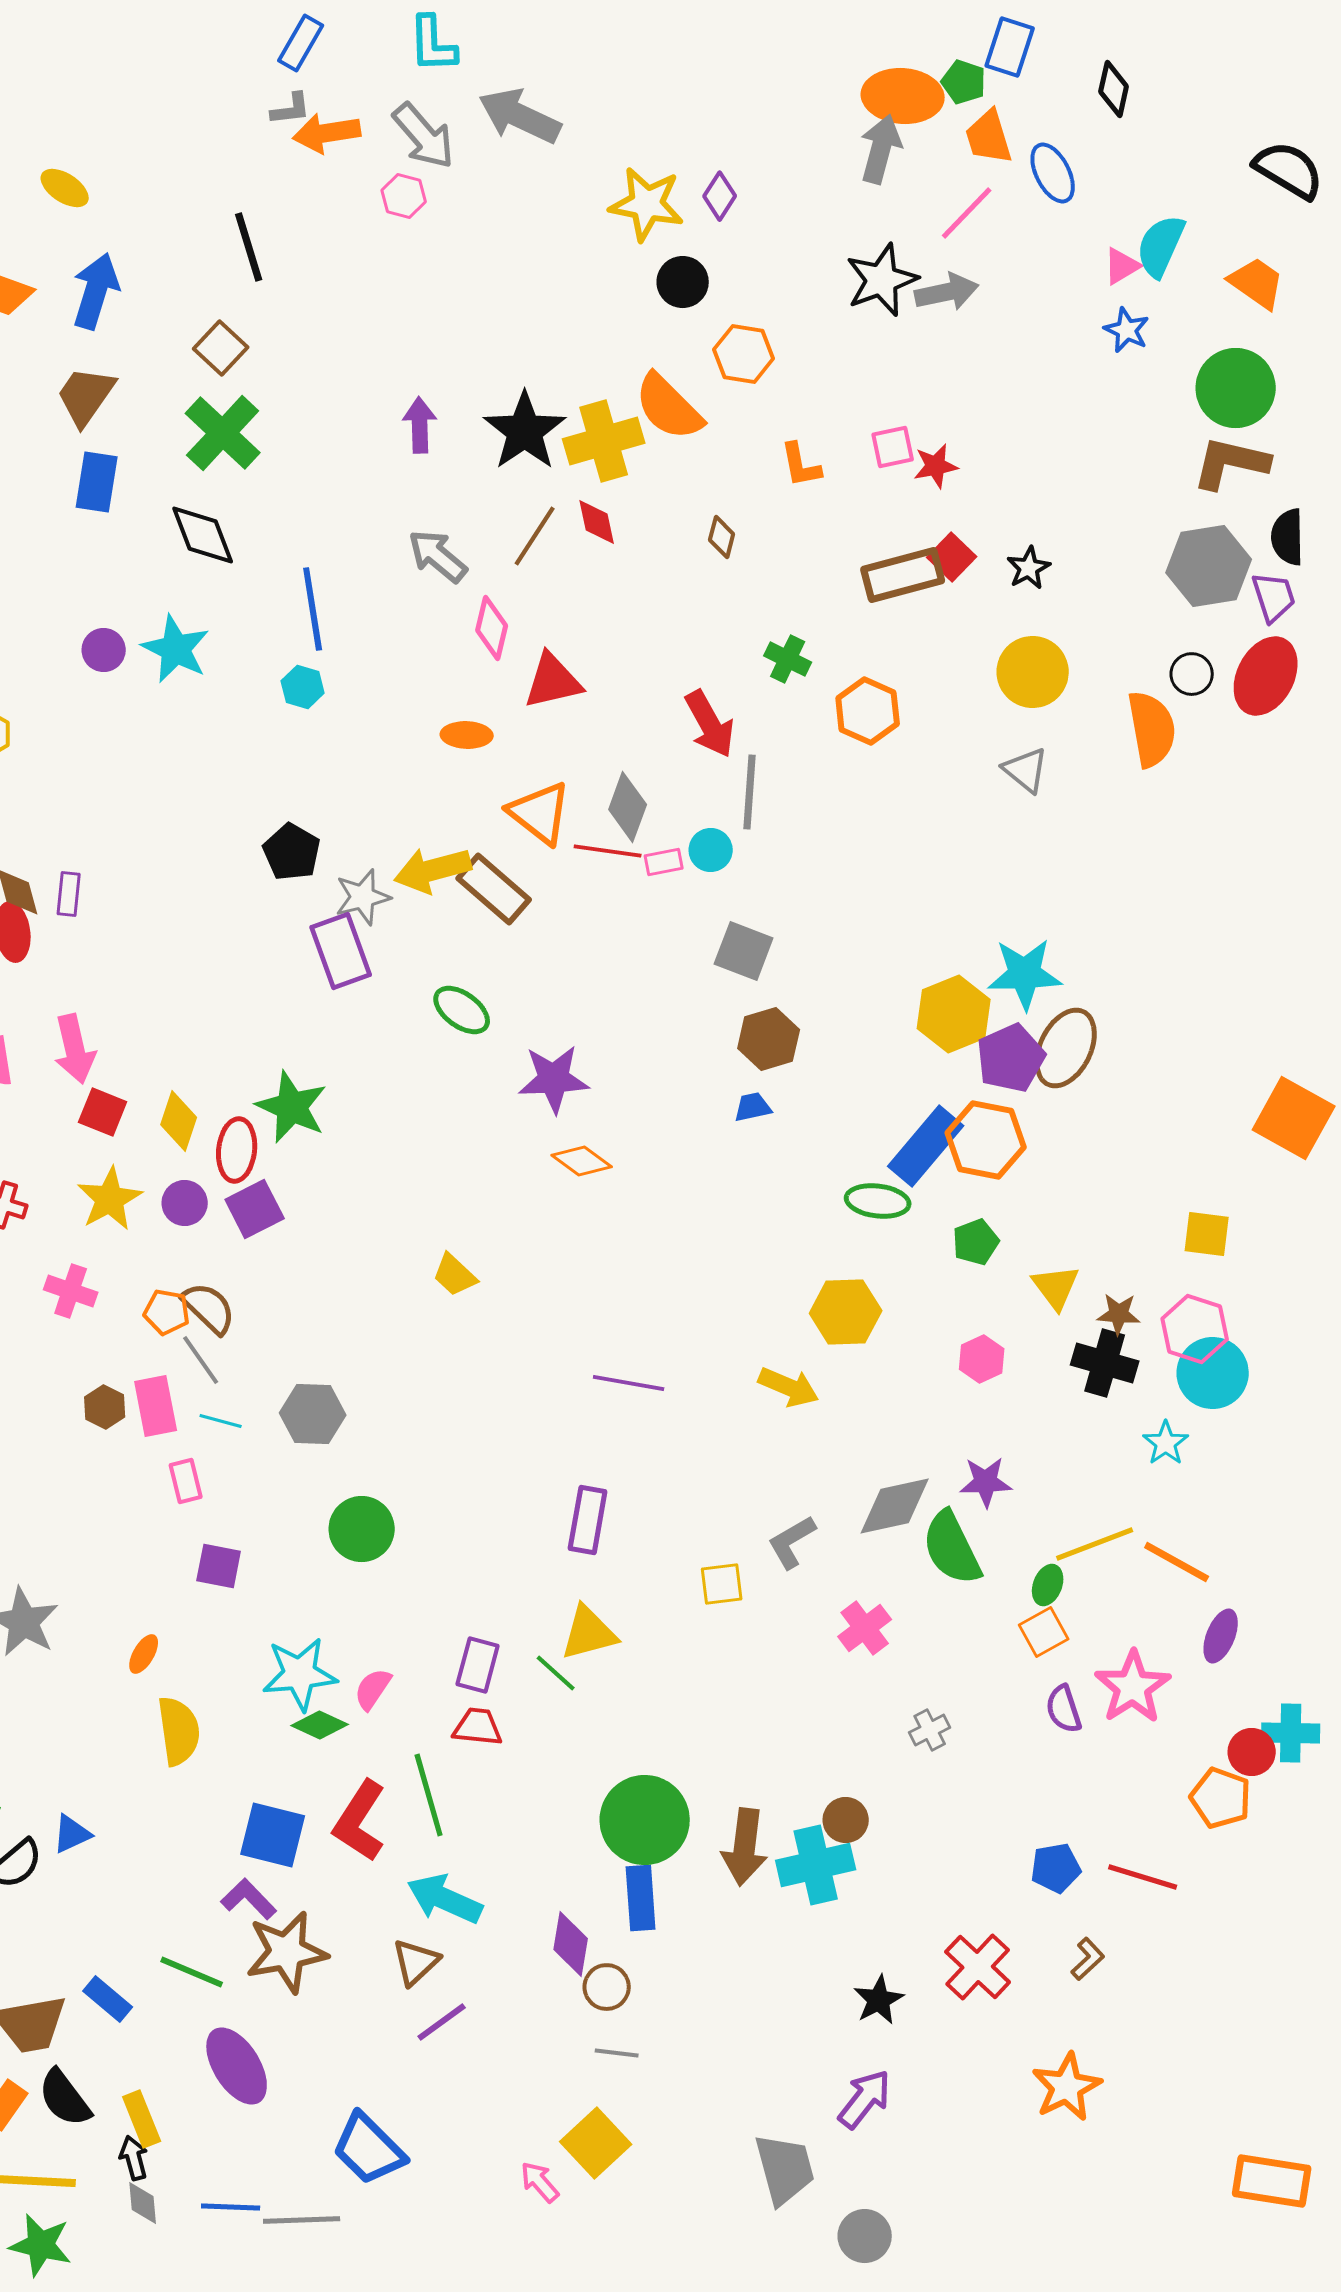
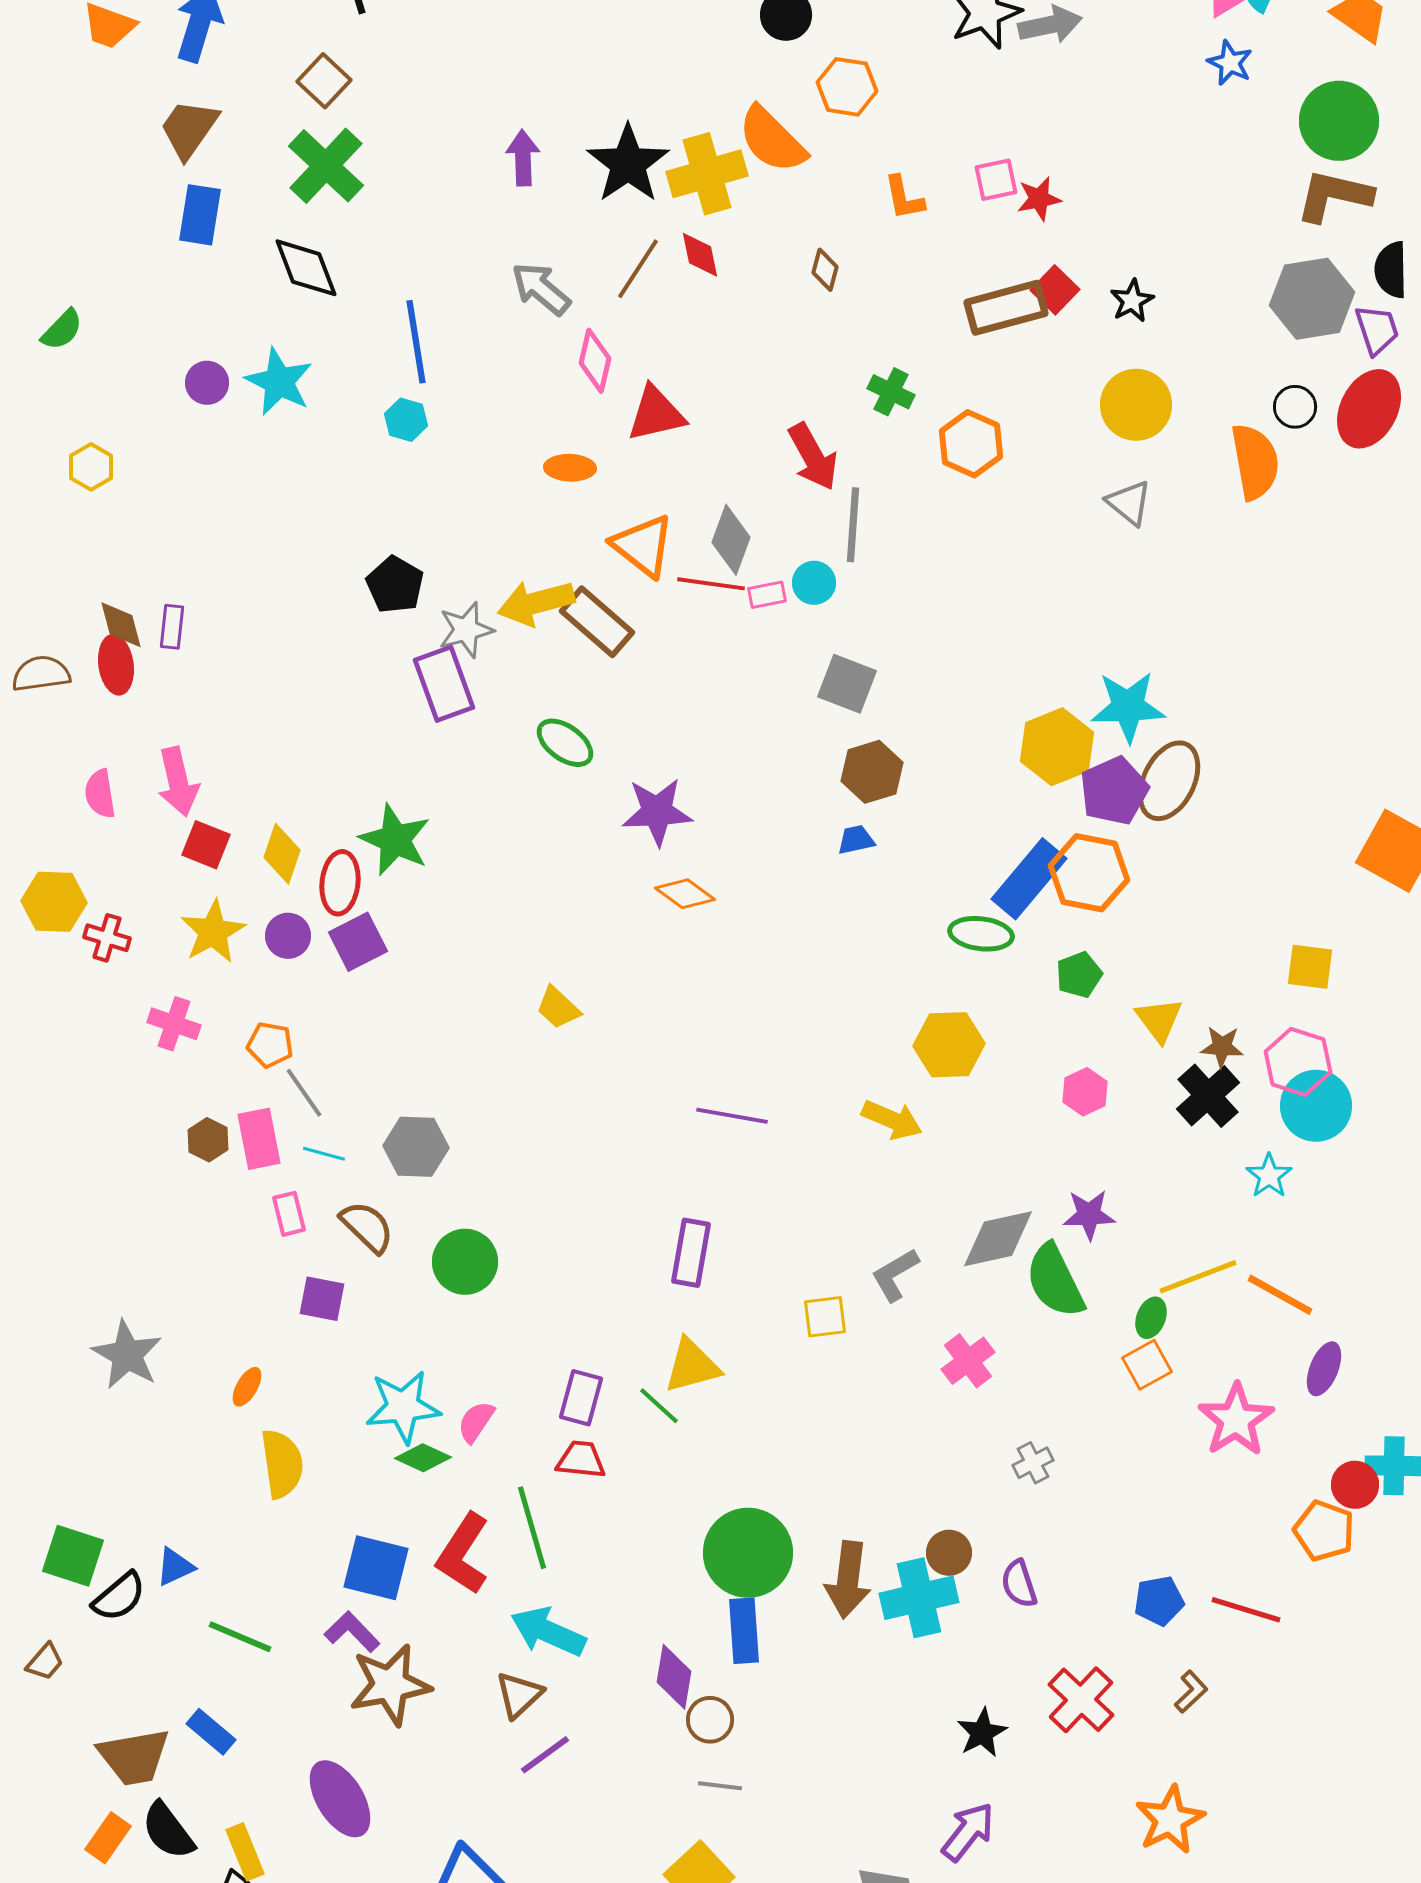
brown semicircle: (209, 1308) -> (367, 1227), moved
black cross: (1105, 1363) -> (1208, 1096), turned 32
purple semicircle: (1064, 1709) -> (1019, 1584), moved
green line: (192, 1972) -> (240, 1637), moved

